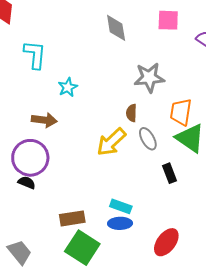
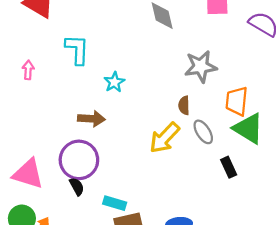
black semicircle: (27, 183) -> (77, 187), turned 42
cyan rectangle: (121, 206) -> (115, 203), moved

